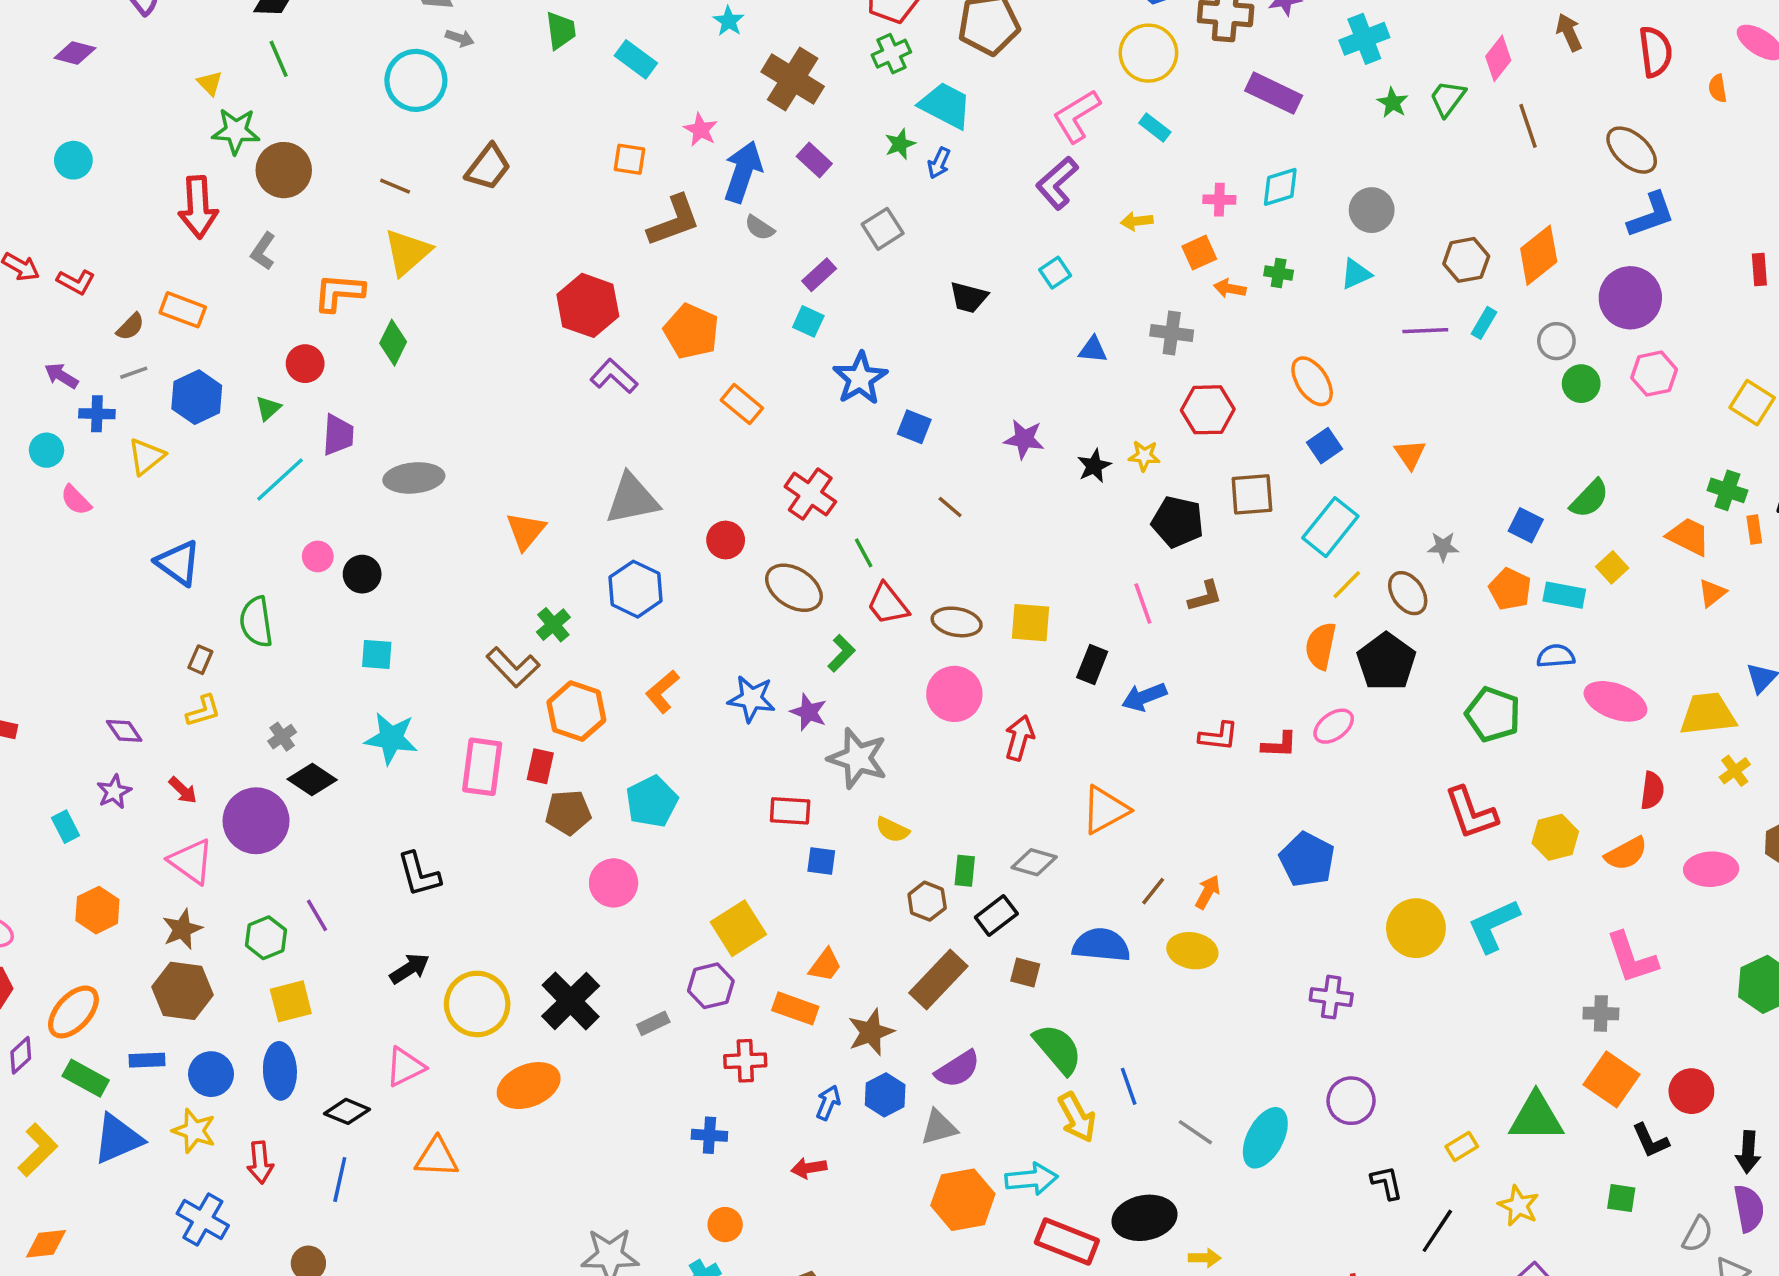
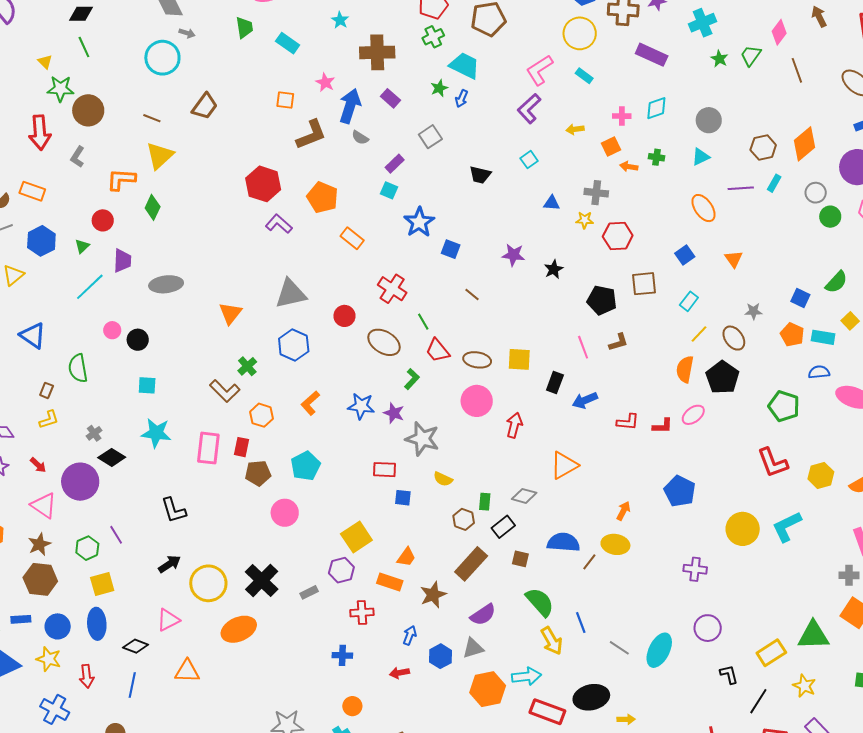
brown cross: (793, 79) -> (377, 52), turned -32
orange ellipse: (1312, 381) -> (704, 208), moved
yellow star: (1144, 456) -> (585, 220), moved
cyan rectangle: (1330, 527) -> (689, 301), size x0.6
orange hexagon: (576, 711) -> (261, 415), size x0.7
brown line: (1153, 891) -> (589, 562), moved
blue hexagon: (885, 1095) -> (440, 656), moved
yellow rectangle: (1462, 1147) -> (771, 653), size x1.6

